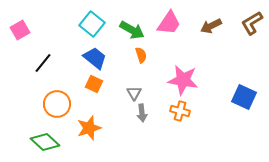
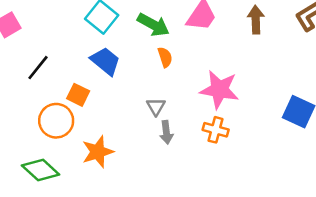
brown arrow: (211, 26) -> (256, 20), turned 115
orange square: (94, 84) -> (78, 95), moved

